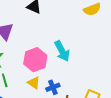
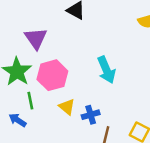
pink hexagon: (35, 60) -> (52, 75), moved

